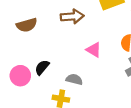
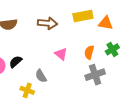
gray semicircle: (74, 79) -> (41, 76), turned -144

